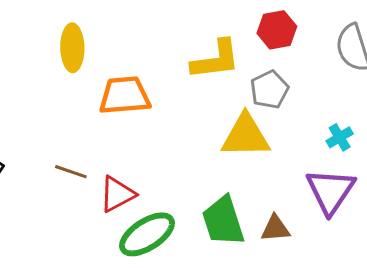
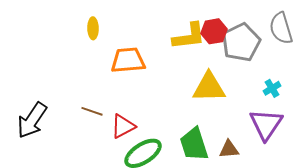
red hexagon: (277, 30) -> (214, 31), moved
yellow ellipse: (72, 48) -> (93, 28), size x0.7
gray pentagon: (269, 90) -> (241, 42), moved, size x1.5

